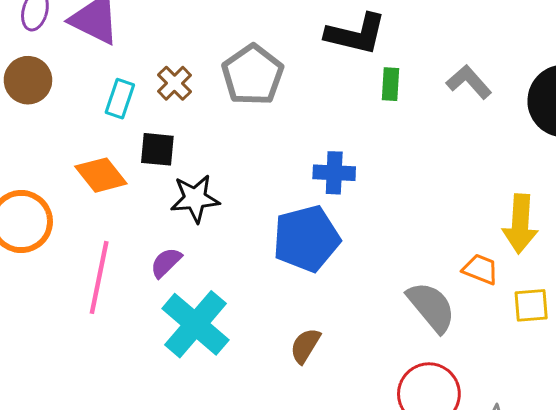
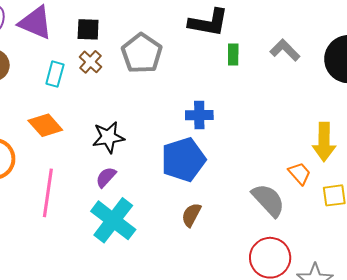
black square: (157, 149) -> (88, 29), moved
purple semicircle: (166, 263) -> (106, 177), moved
orange trapezoid: (480, 269) -> (300, 173), turned 30
brown semicircle: (305, 346) -> (191, 215), moved

